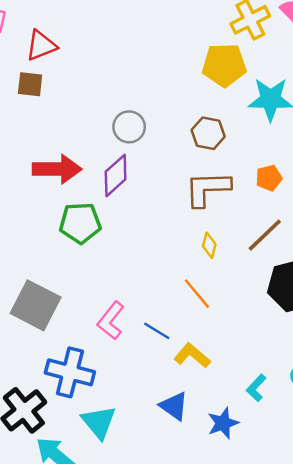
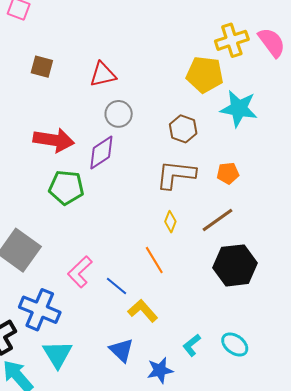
red triangle: (41, 46) -> (103, 74), moved

